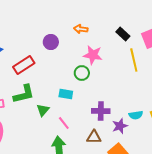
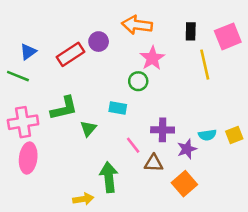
orange arrow: (81, 29) -> (137, 25), size x1.6
black rectangle: (123, 34) -> (191, 31), turned 48
pink star: (93, 55) -> (152, 58), turned 30
red rectangle: (24, 65) -> (70, 54), moved
pink line: (64, 123) -> (133, 145), moved

